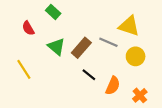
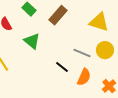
gray line: (108, 42) -> (82, 53), moved
brown rectangle: (81, 48) -> (58, 15), moved

